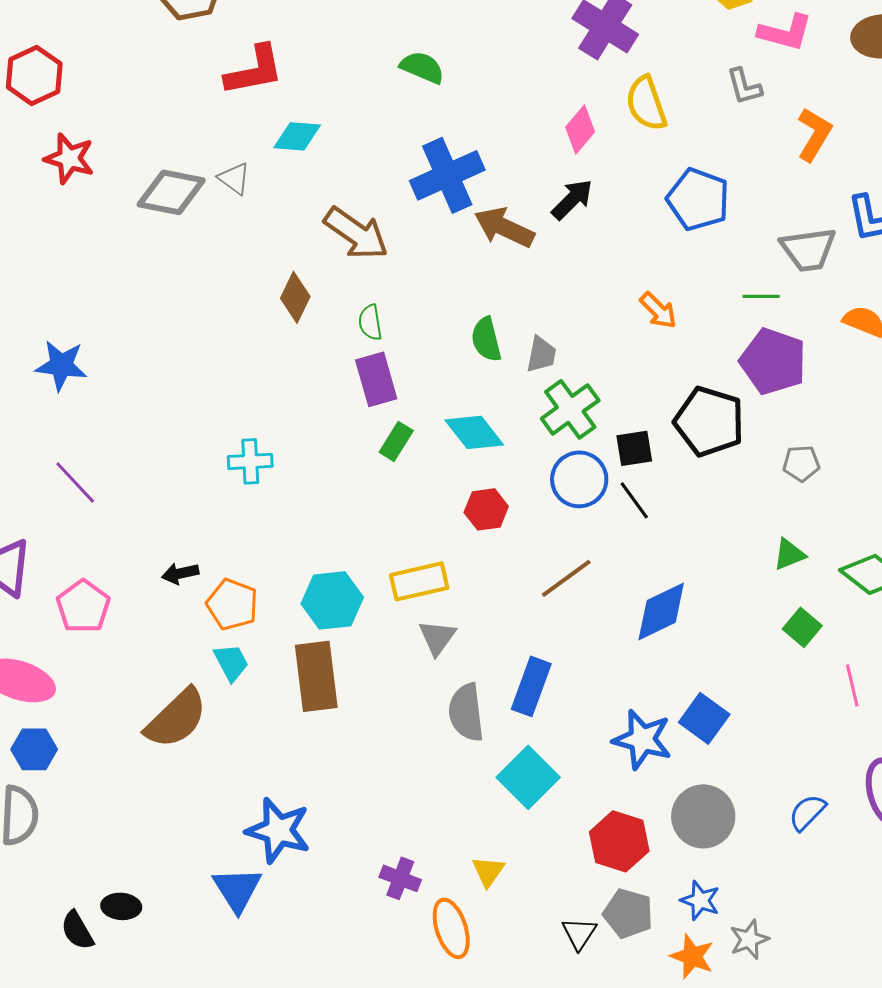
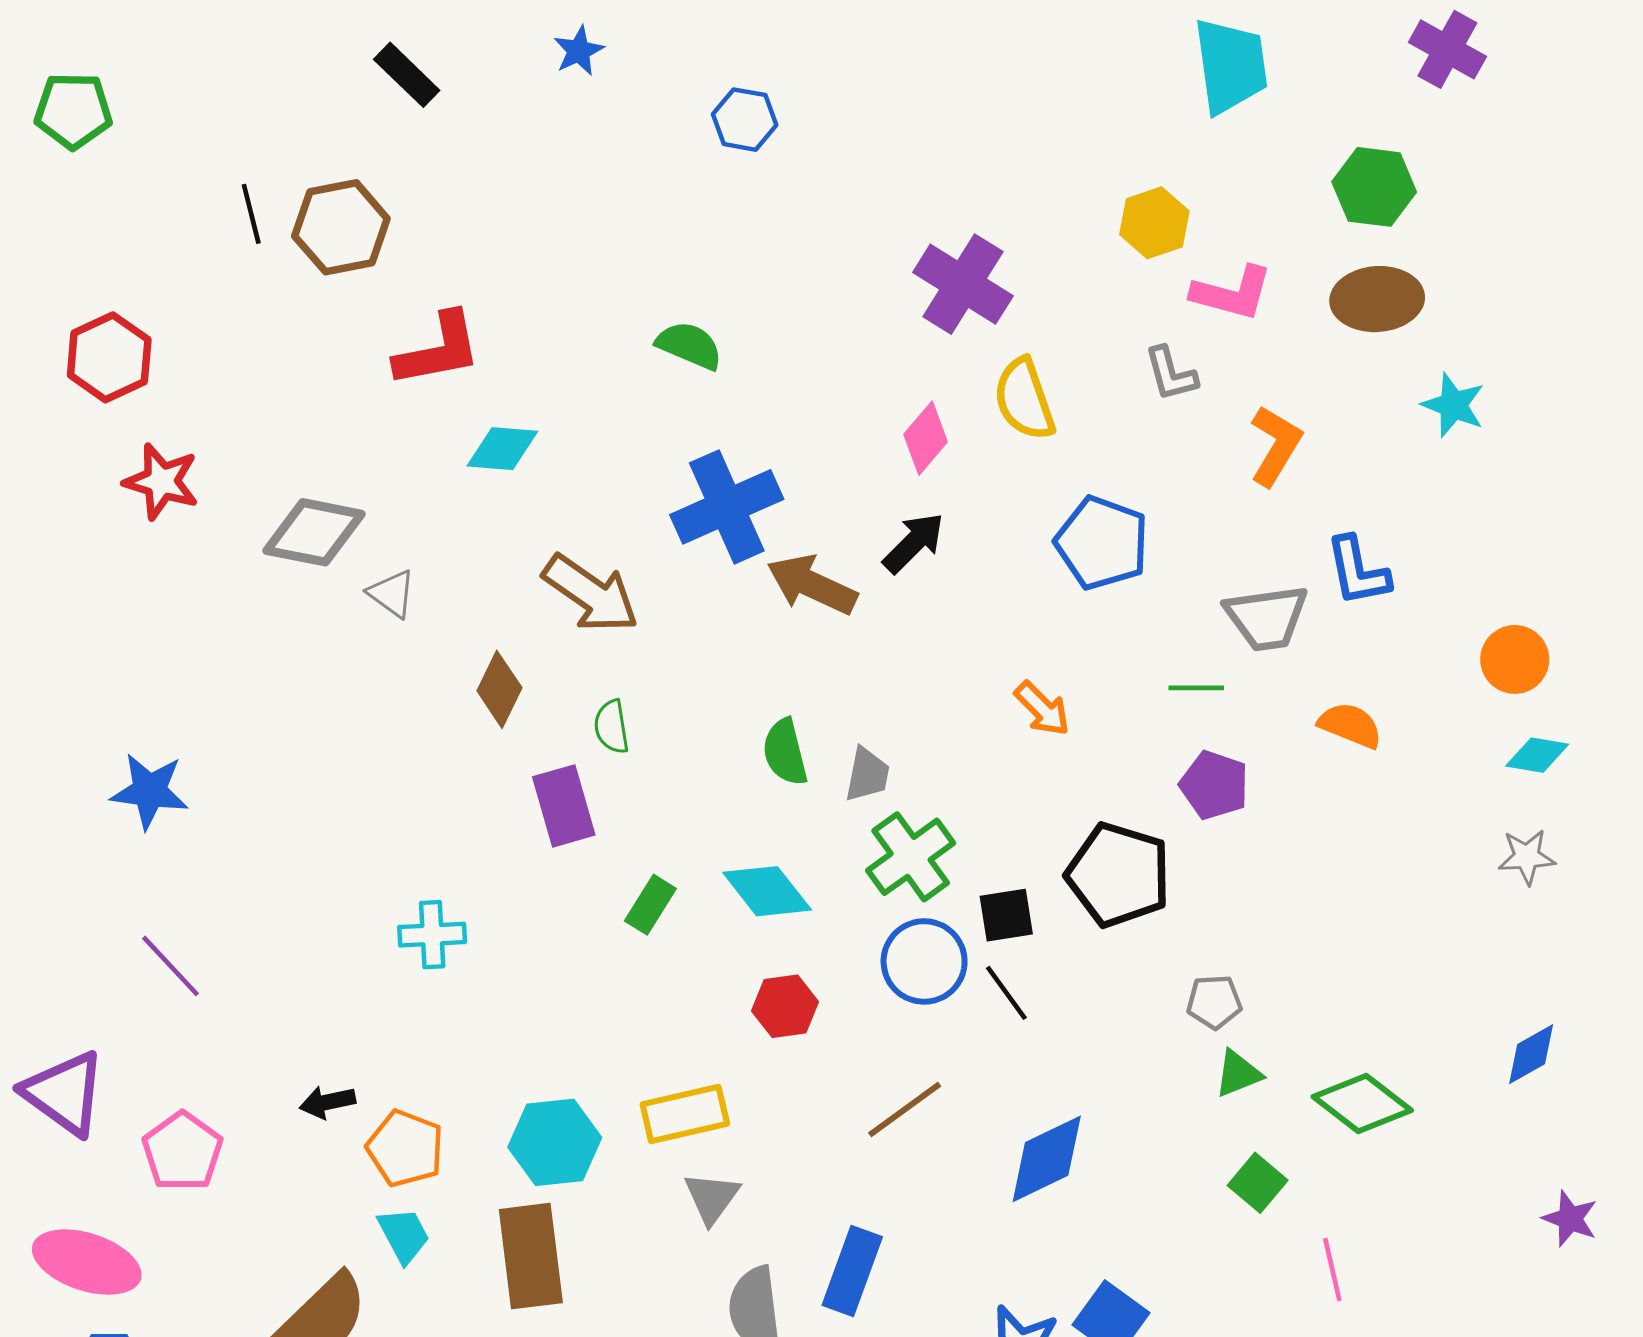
gray triangle: (234, 178) -> (392, 594), moved
purple pentagon: (773, 361) -> (1214, 785), size x0.7
purple rectangle: (376, 379) -> (564, 806), moved
gray pentagon: (801, 463) -> (1214, 1002), moved

